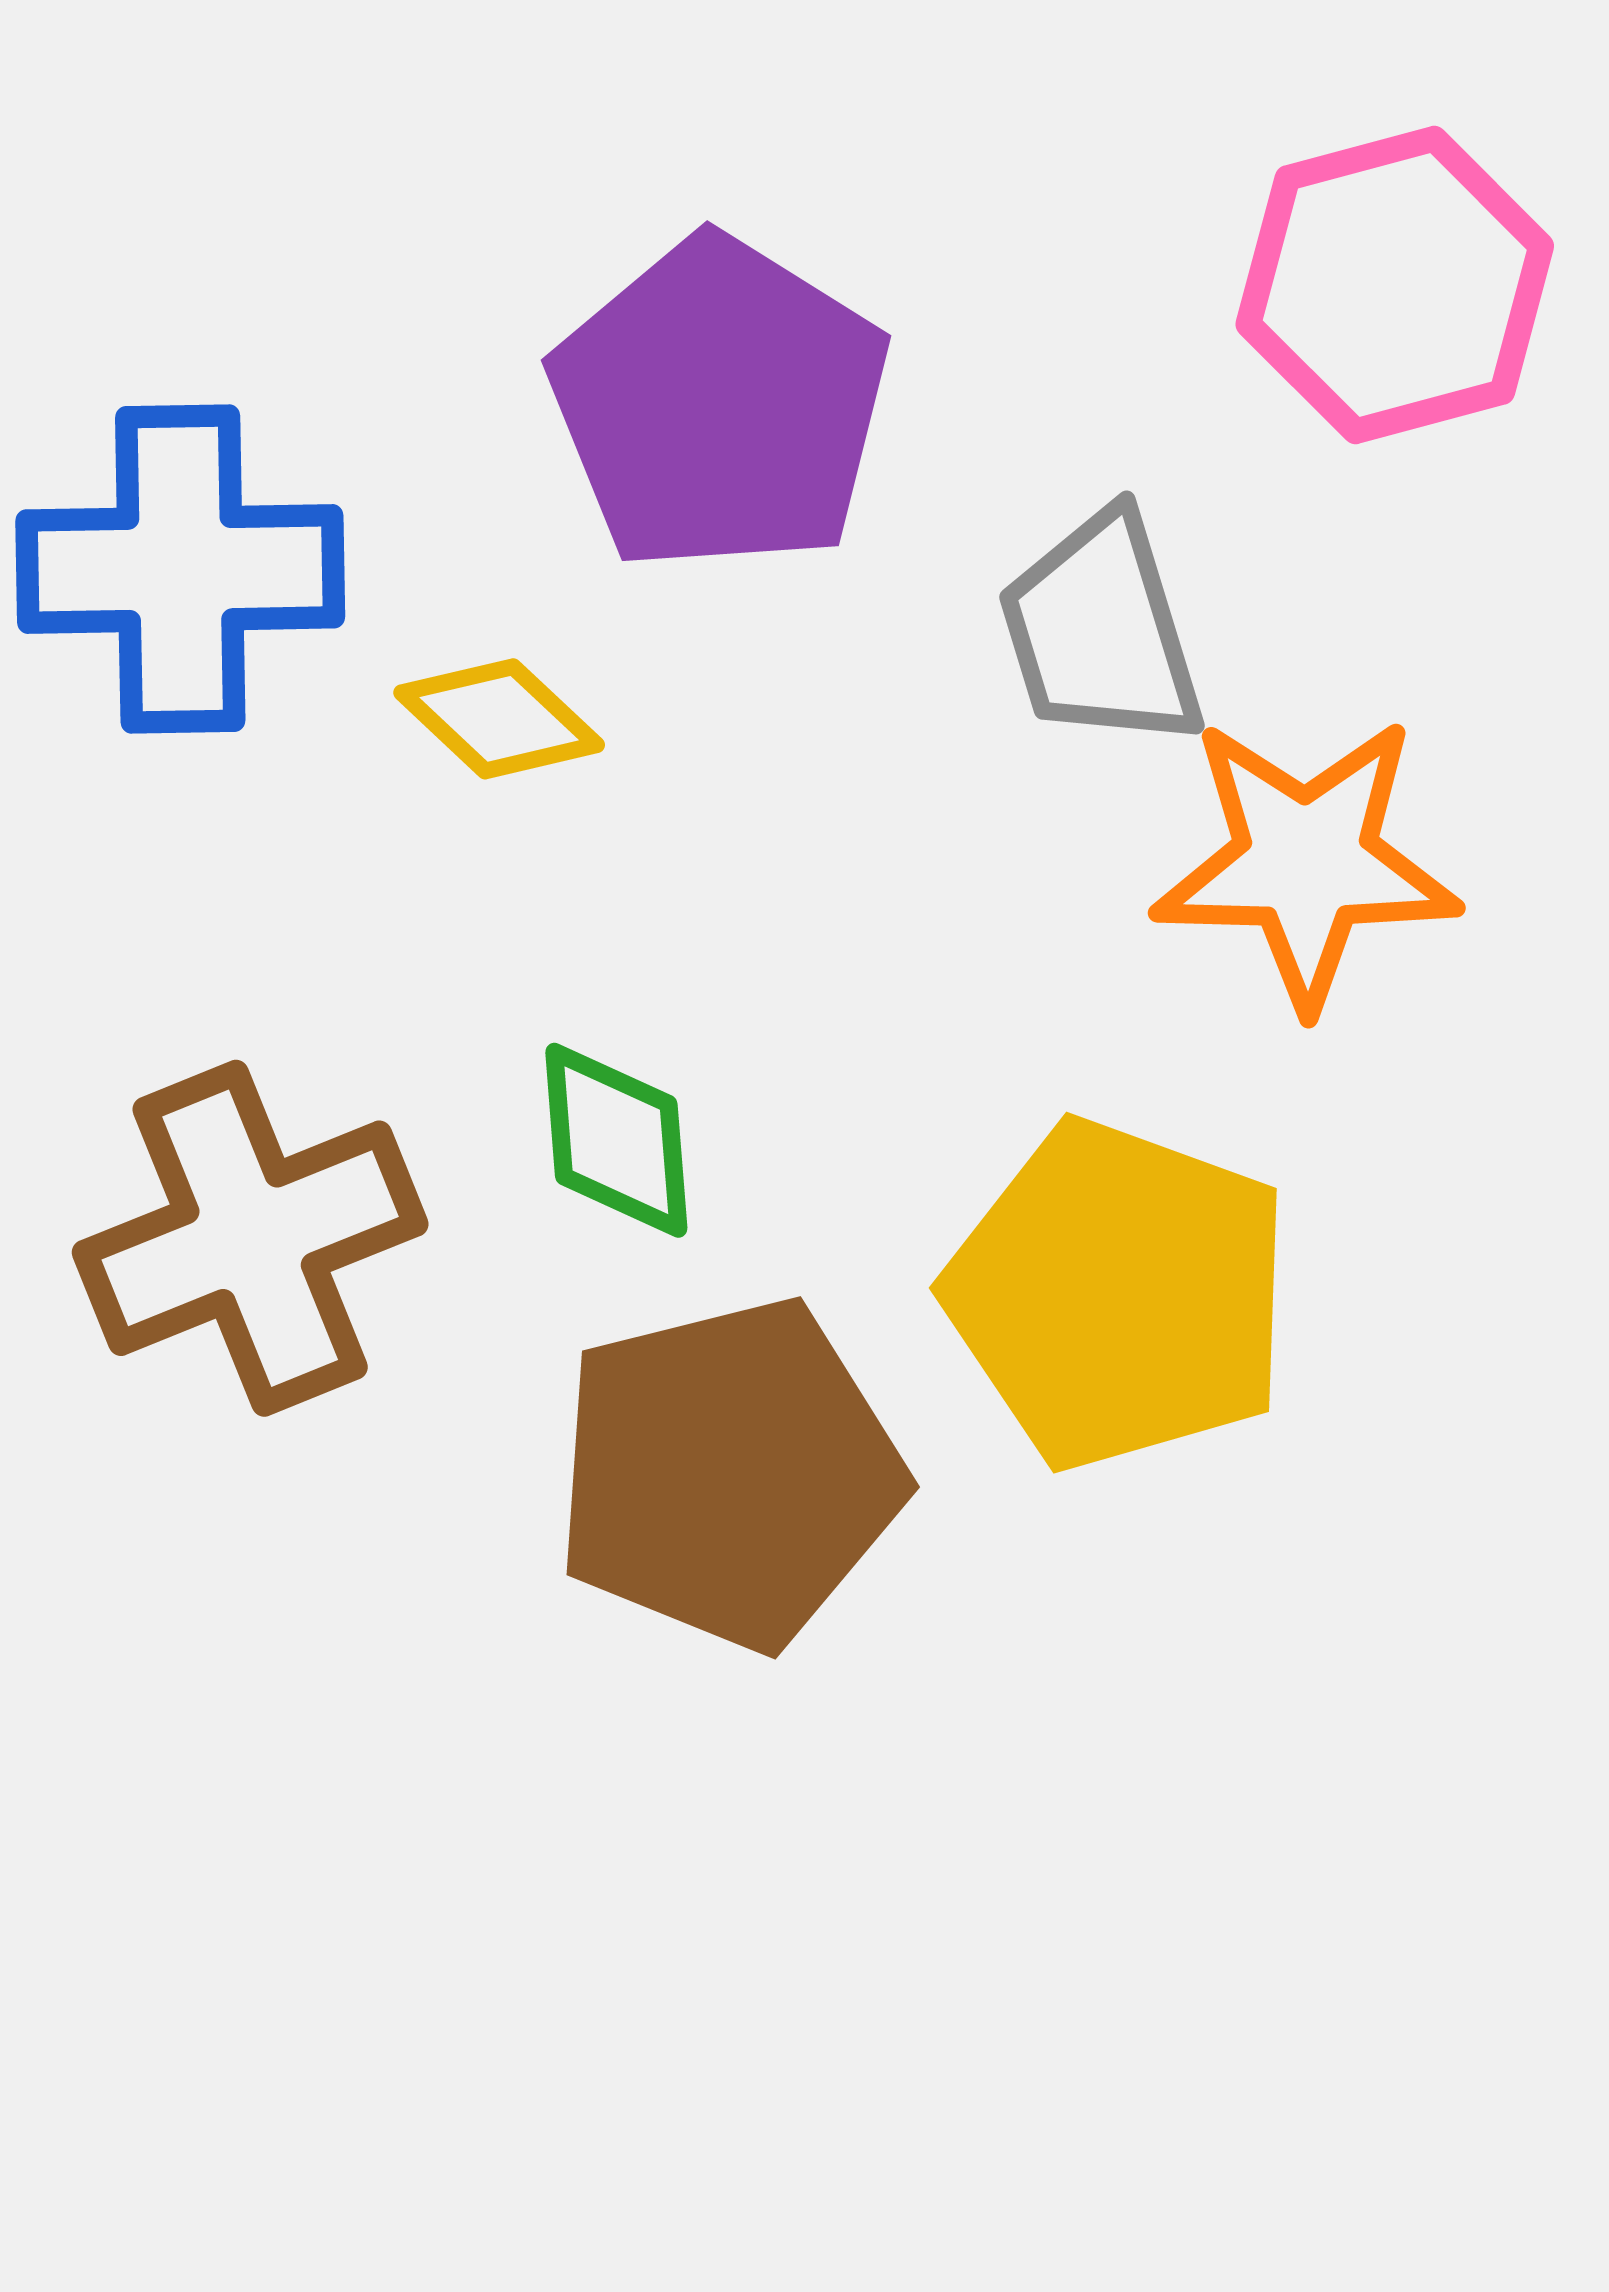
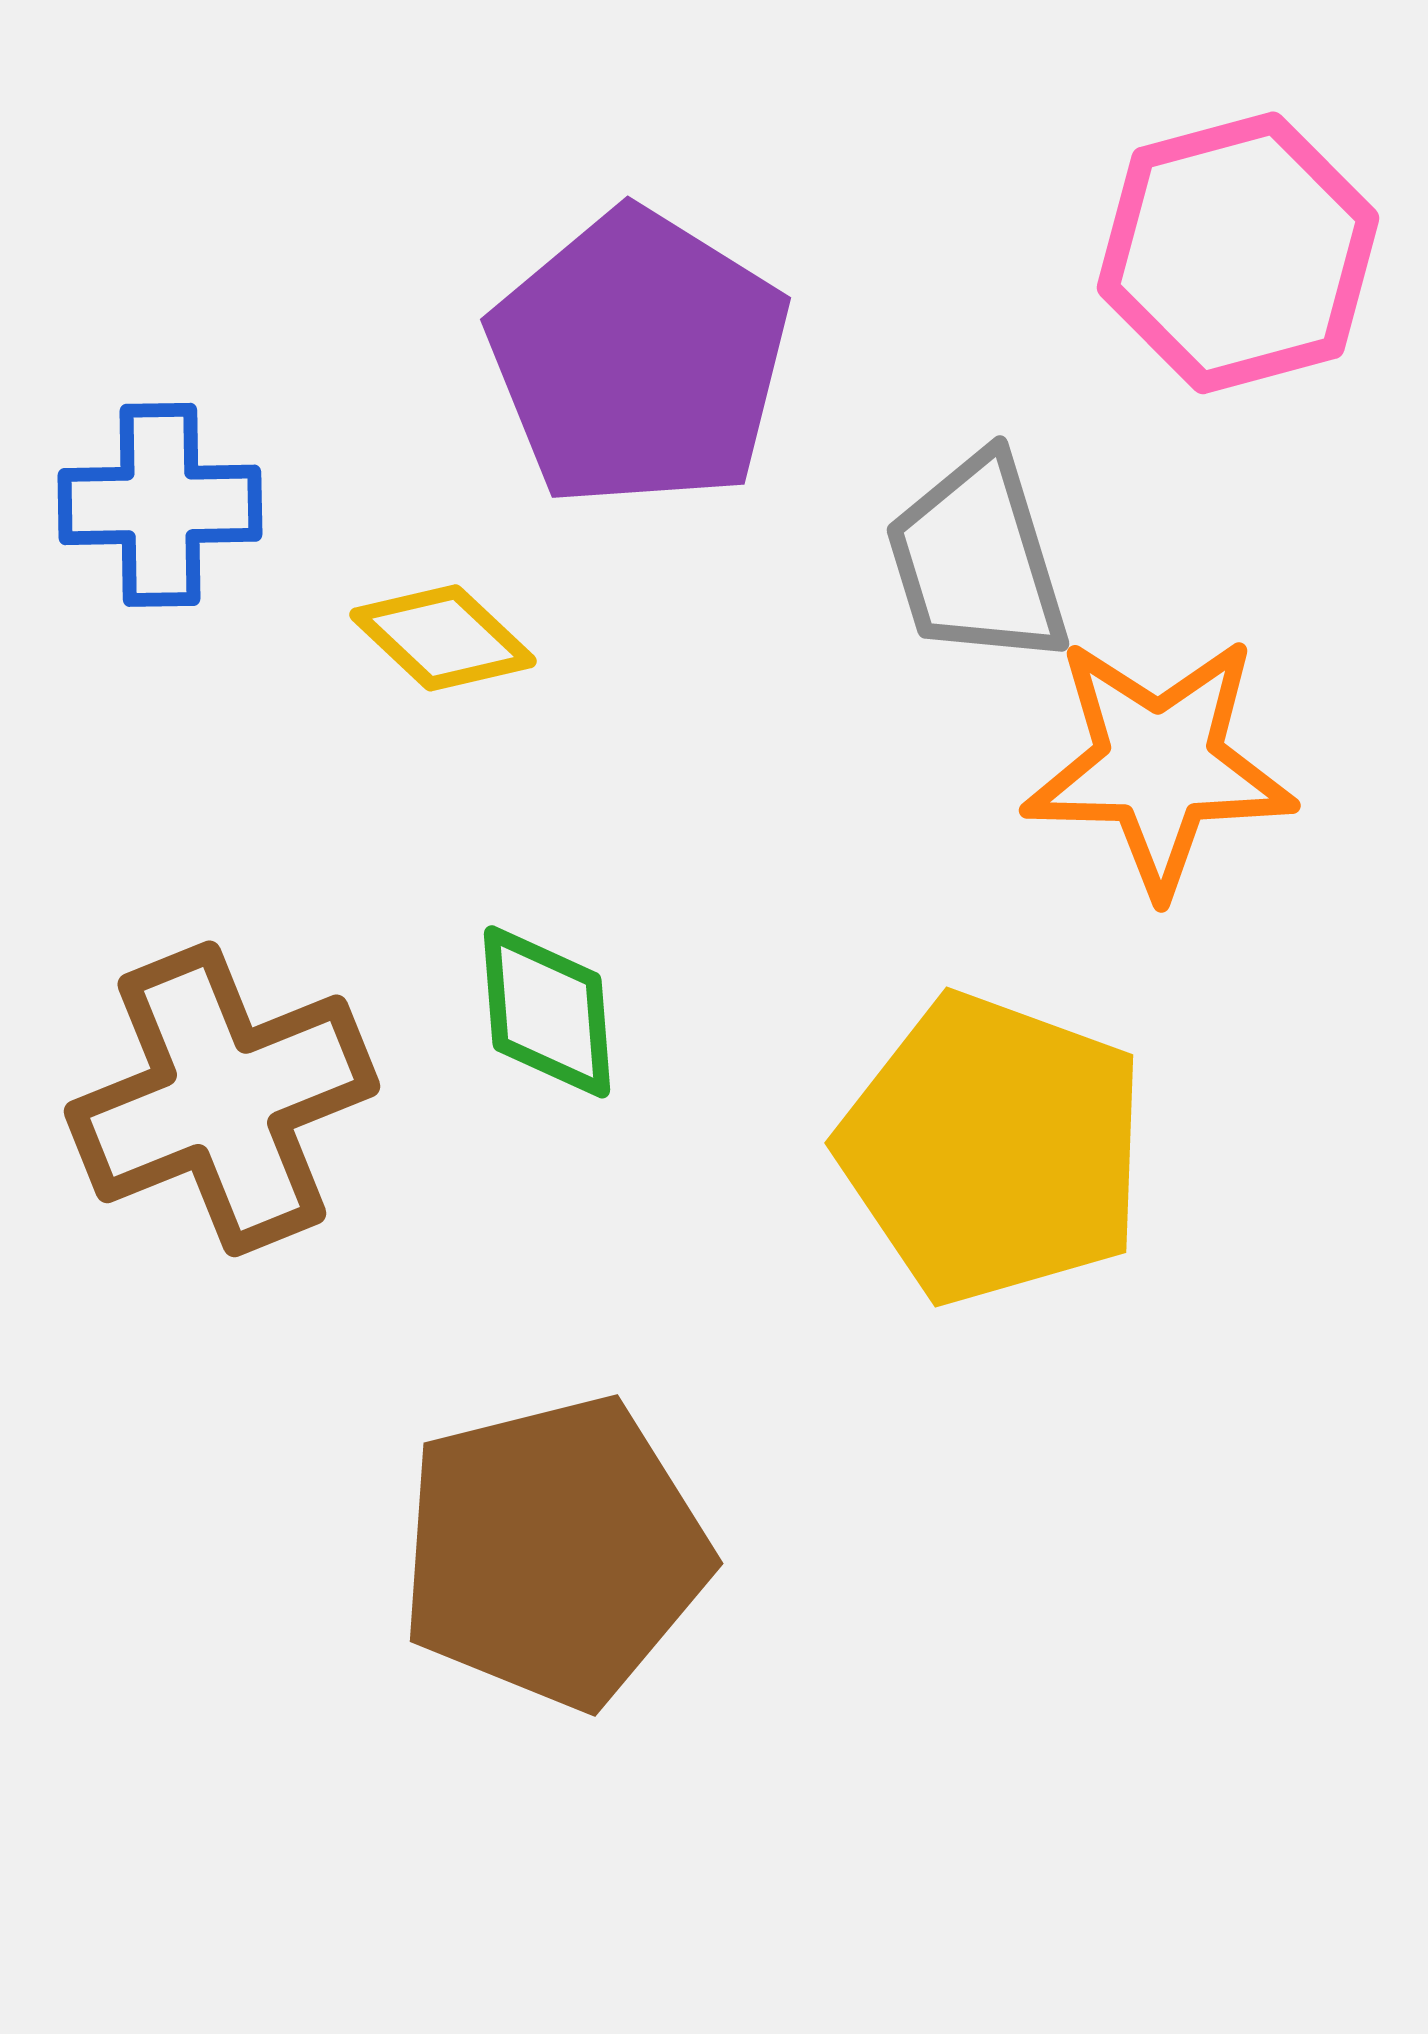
blue cross: (180, 569) -> (160, 505), size x0.7
brown pentagon: (729, 1474) -> (554, 1552), moved

